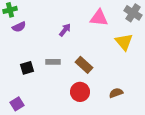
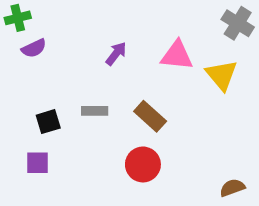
pink triangle: (99, 18) -> (177, 55), moved
brown semicircle: (116, 93) -> (232, 188), moved
purple square: (17, 104) -> (37, 163), moved, turned 32

